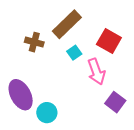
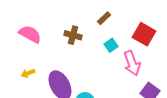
brown rectangle: (67, 24) -> (104, 18), size x0.5

